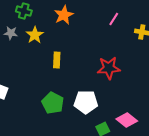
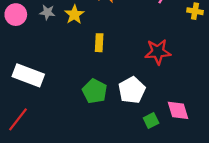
white pentagon: (86, 102) -> (132, 90), turned -30
pink diamond: (127, 120) -> (178, 110), turned 35

